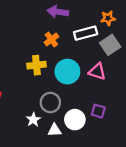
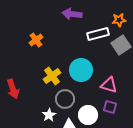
orange cross: (51, 40) -> (36, 40), moved
yellow cross: (36, 65) -> (52, 76), moved, turned -30
pink triangle: (97, 72) -> (109, 85), moved

